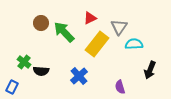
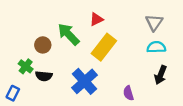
brown circle: (41, 23) -> (43, 45), moved
gray triangle: (119, 27) -> (154, 22), moved
cyan semicircle: (134, 44) -> (156, 47), moved
blue cross: (79, 76) -> (85, 81), size x1.4

